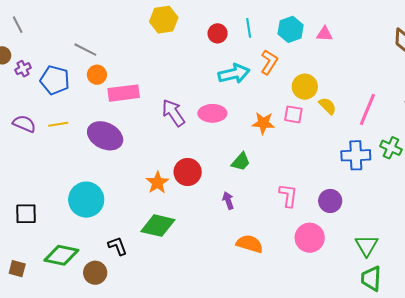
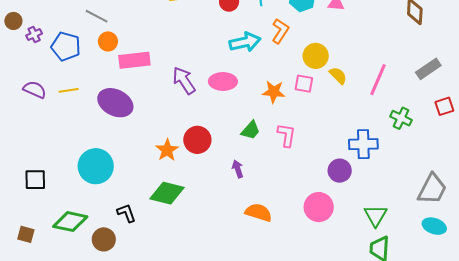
blue cross: (356, 155) -> (363, 144), moved
pink L-shape: (288, 195) -> (287, 135), moved

